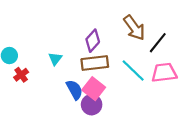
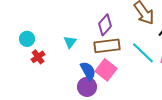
purple circle: (92, 105) -> (87, 87), moved

